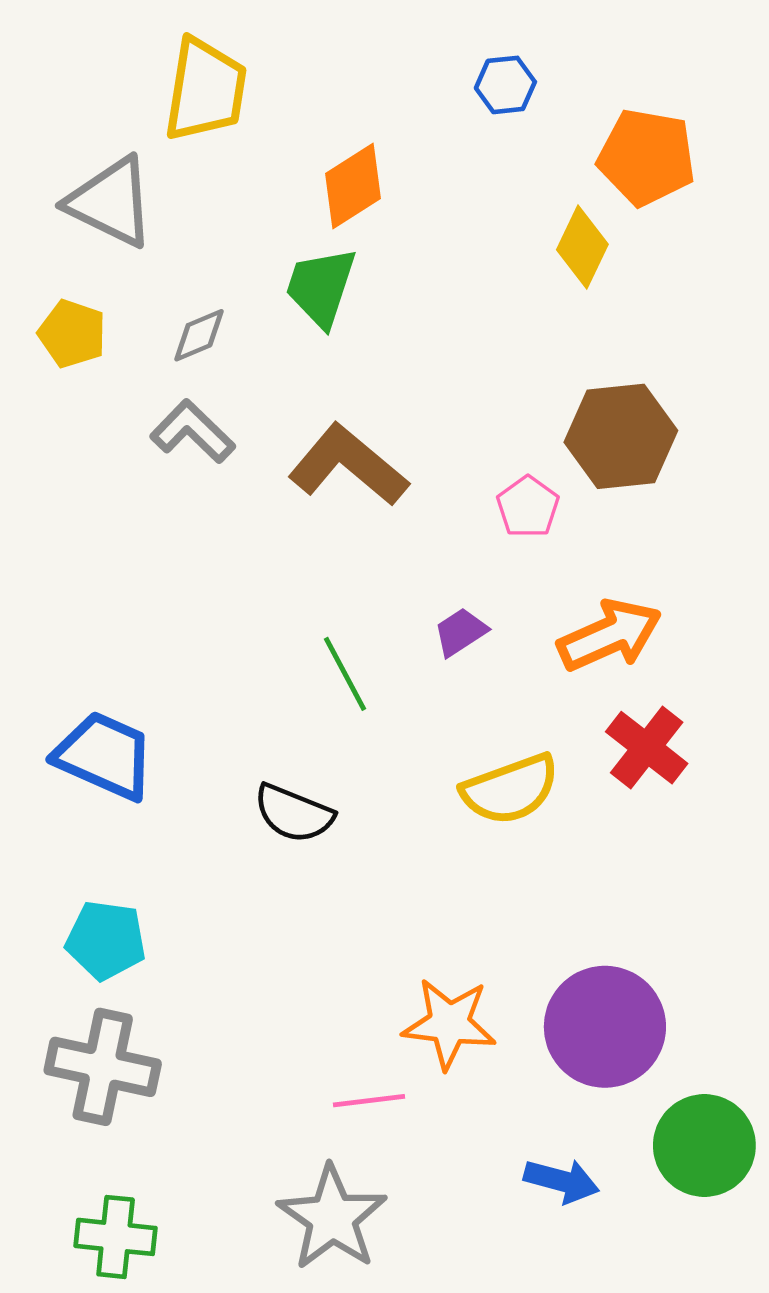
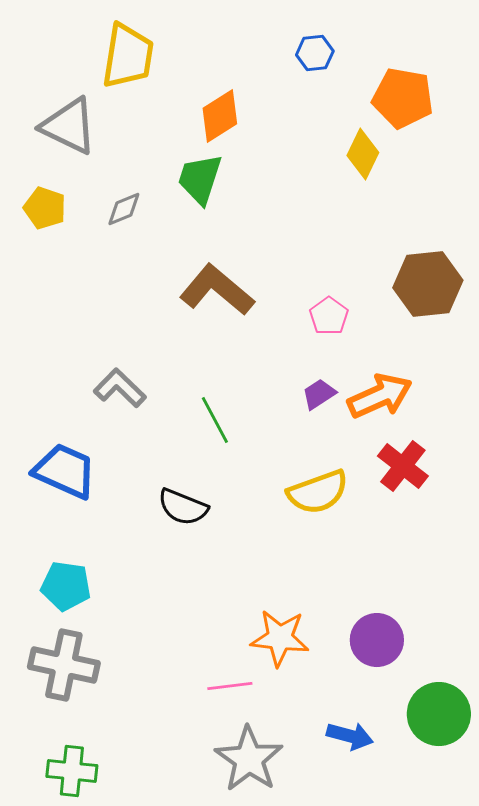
gray L-shape: (193, 431) -> (120, 388), moved
brown hexagon: (621, 436) -> (428, 284), moved
purple trapezoid: (460, 632) -> (319, 394), moved
purple circle: (605, 1027) -> (377, 640), size x0.7
gray star: (332, 1218) -> (249, 759), moved

